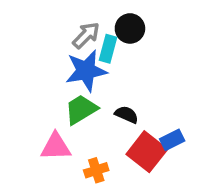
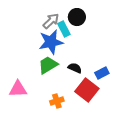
cyan rectangle: (108, 49) -> (64, 29), turned -42
blue rectangle: (172, 140) -> (102, 73), moved
pink triangle: (56, 147) -> (18, 89), moved

